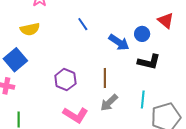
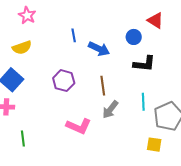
blue line: (83, 24) -> (74, 35), turned 32
blue arrow: (119, 42) -> (99, 49), moved
purple hexagon: (65, 80) -> (64, 81), moved

